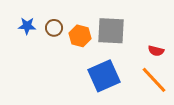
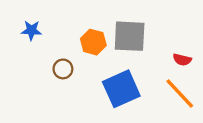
brown circle: (54, 28) -> (63, 69), moved

